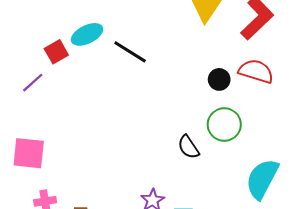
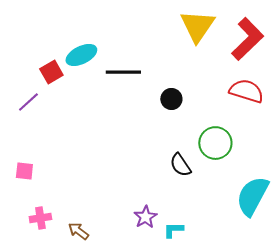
black line: (130, 52) -> (123, 72), turned -32
black circle: (219, 79) -> (171, 99), moved
pink square: (29, 153) -> (24, 171), size x0.6

